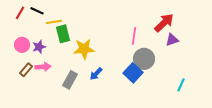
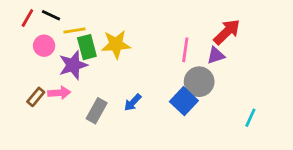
purple triangle: (172, 40) -> (216, 55), moved
pink circle: (22, 45) -> (44, 46), moved
purple star: (39, 47) -> (73, 65), moved, size x1.5
yellow star: (84, 49) -> (116, 44), moved

